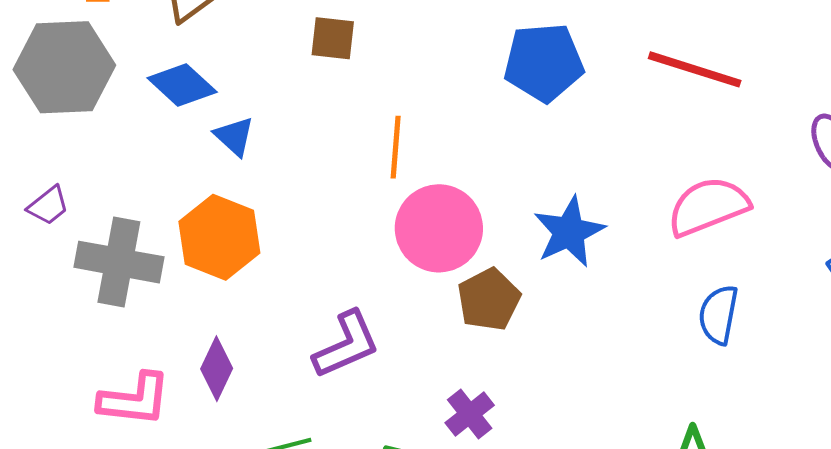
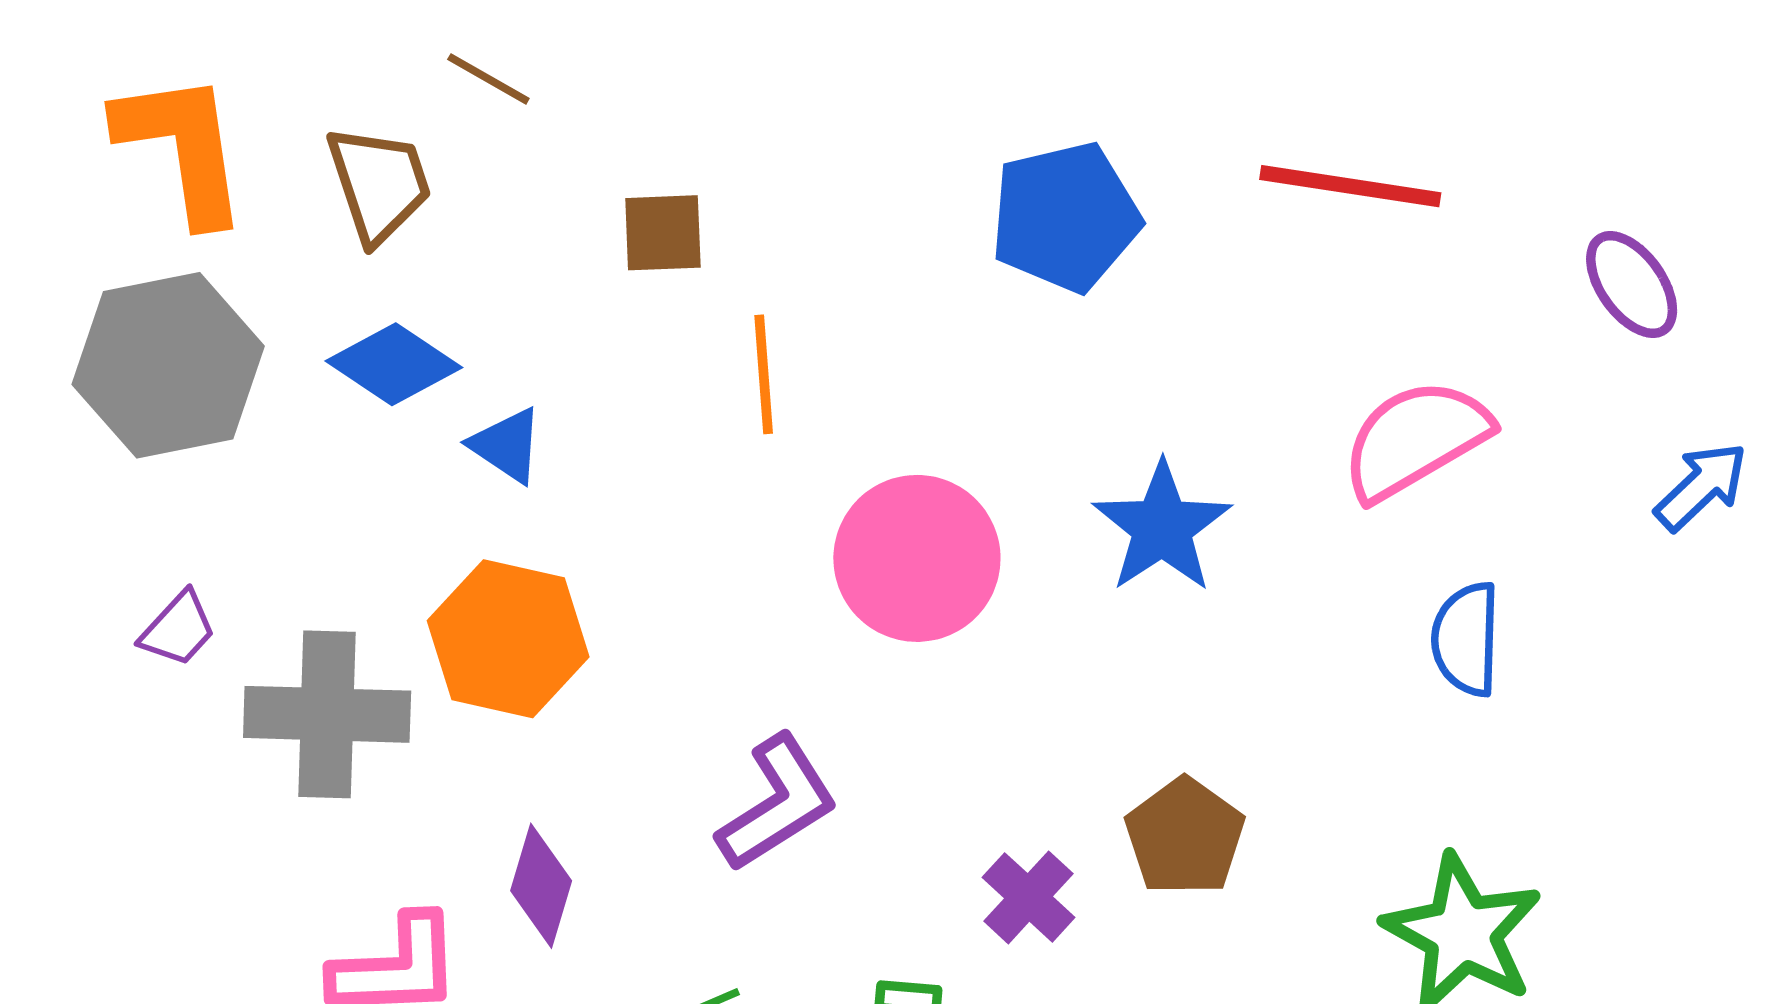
orange line: (396, 147) -> (764, 374), moved
brown pentagon: (489, 300) -> (1185, 837), moved

